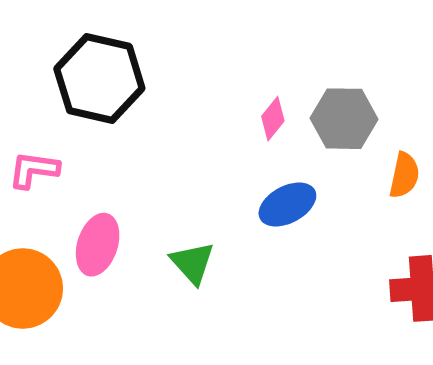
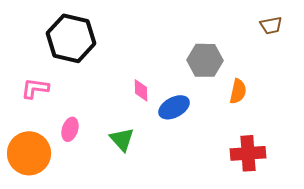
pink diamond: (273, 119) -> (141, 90), moved, turned -40
pink ellipse: (98, 245) -> (70, 129), size x0.7

